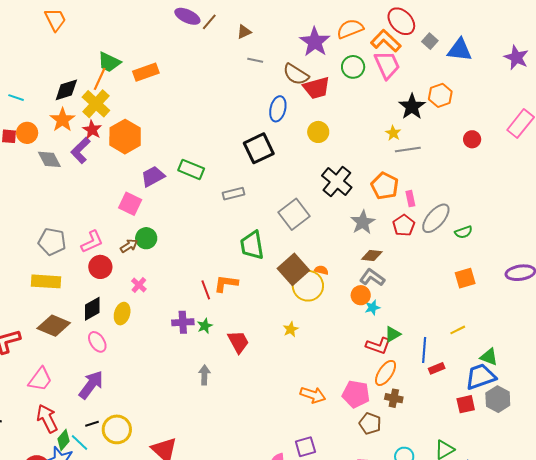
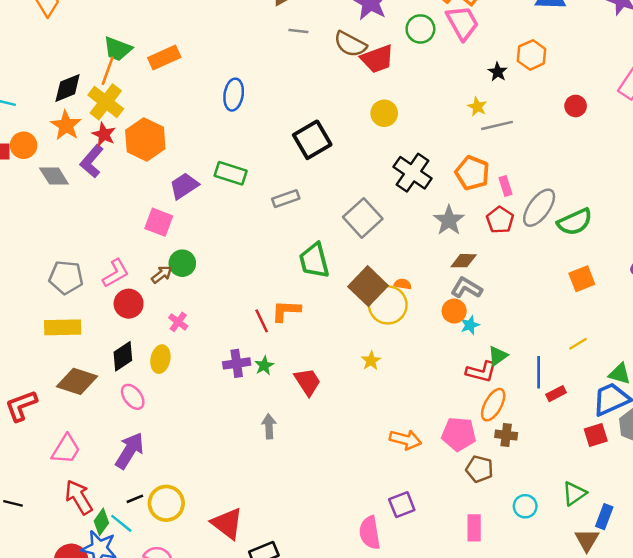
black star: (412, 107) -> (498, 72), size x0.6
blue ellipse: (278, 109) -> (234, 95), moved
green semicircle: (463, 232) -> (575, 222), size x1.6

